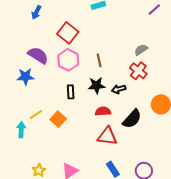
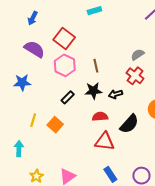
purple semicircle: (38, 55) -> (34, 49), moved
black rectangle: (71, 92) -> (68, 97), turned 48
yellow line: (36, 114) -> (33, 120), turned -40
cyan arrow: (21, 130) -> (19, 149), moved

